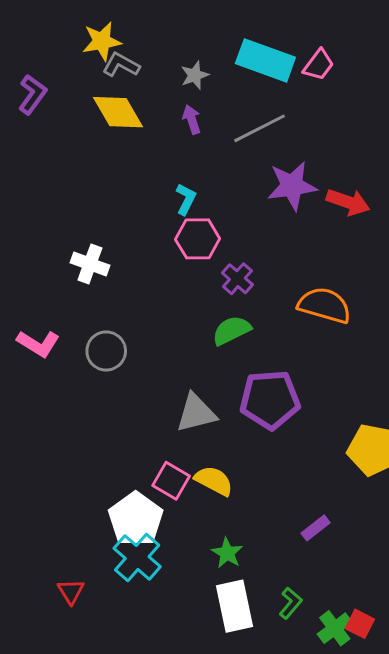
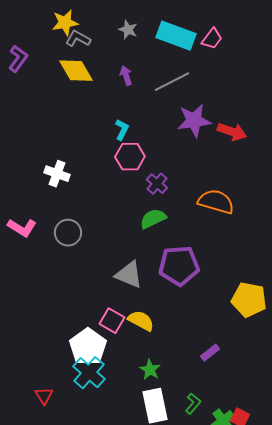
gray star: (195, 75) -> (128, 30), moved, turned -30
gray triangle: (196, 413) -> (129, 275), turned 36

